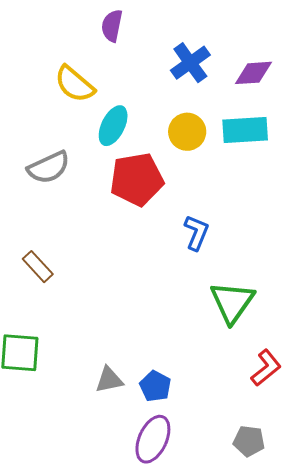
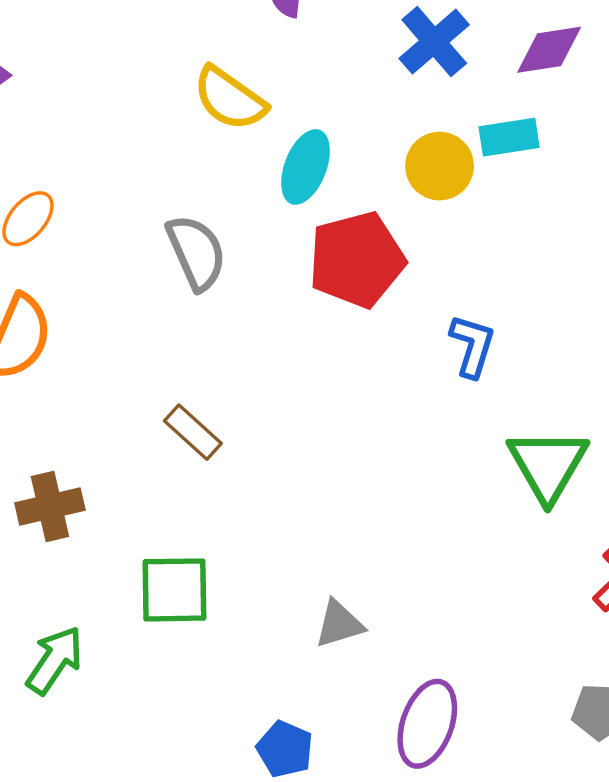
cyan rectangle: (245, 130) -> (509, 137), moved, size x0.7
gray semicircle: (49, 167) -> (196, 252), turned -84
blue pentagon: (155, 386) -> (285, 749), moved

